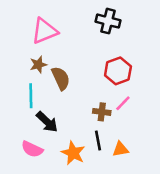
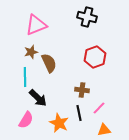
pink line: (123, 103) -> (99, 108), moved
pink semicircle: (32, 149) -> (26, 120), turned -84
orange triangle: (120, 149) -> (104, 130), moved

